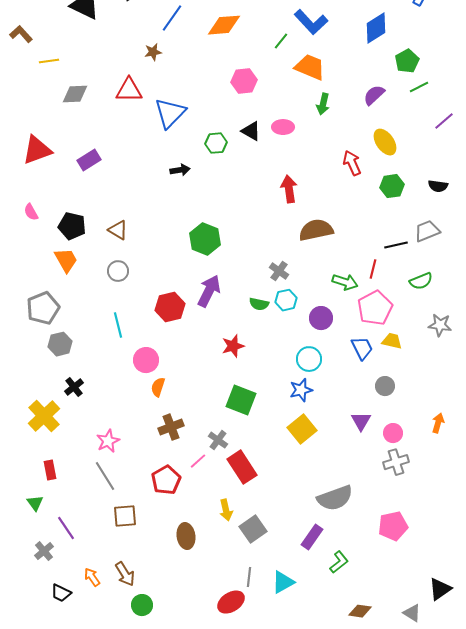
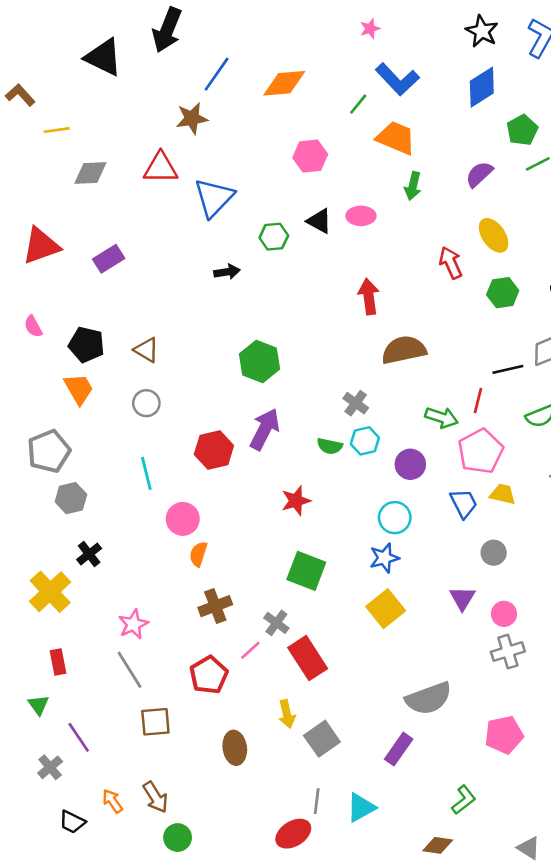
brown star: (153, 52) -> (192, 118), size x1.4
green L-shape: (339, 562) -> (464, 800), moved
brown diamond: (360, 611) -> (438, 845), moved

